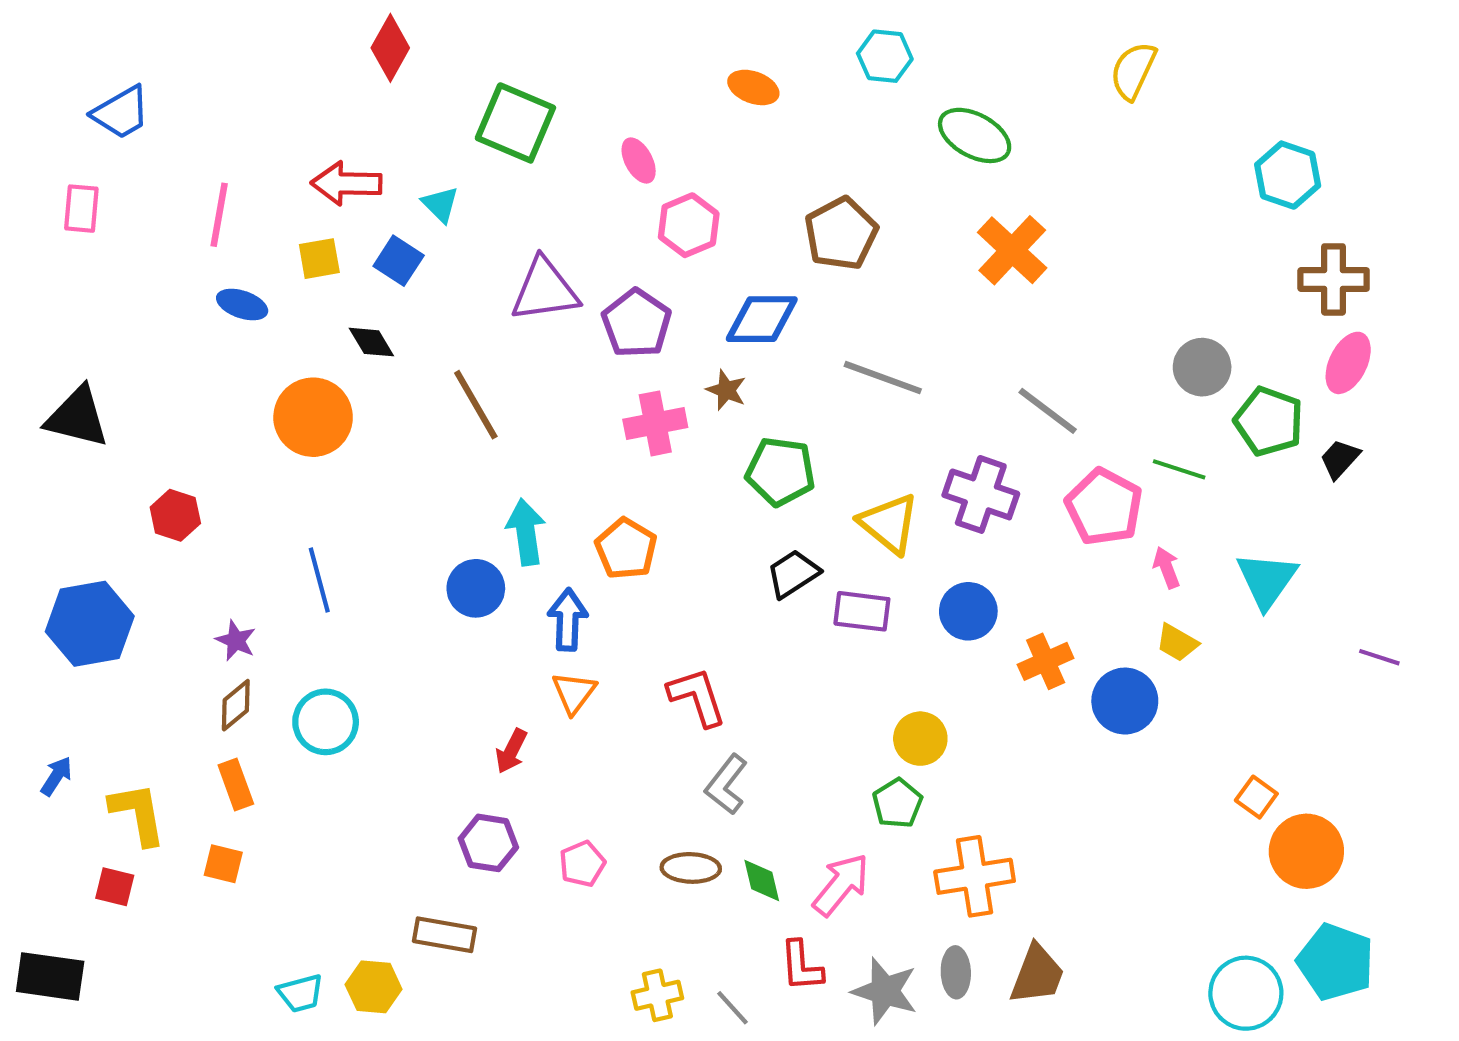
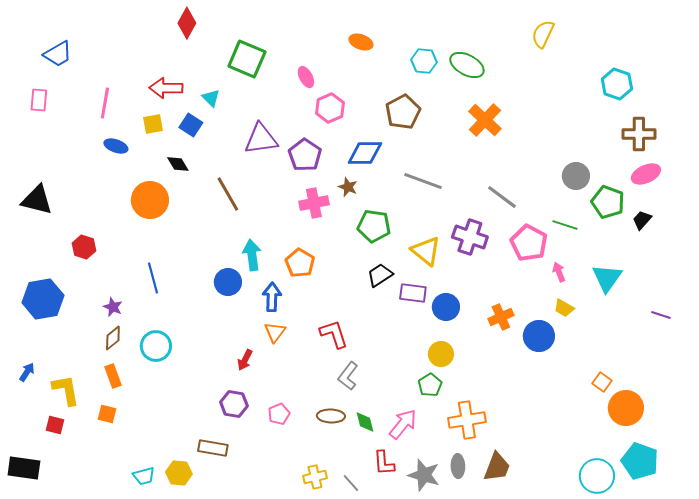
cyan hexagon: (885, 56) -> (424, 61), moved
pink ellipse: (1348, 363) -> (646, 174), turned 40
blue circle: (968, 611) -> (446, 307), moved

